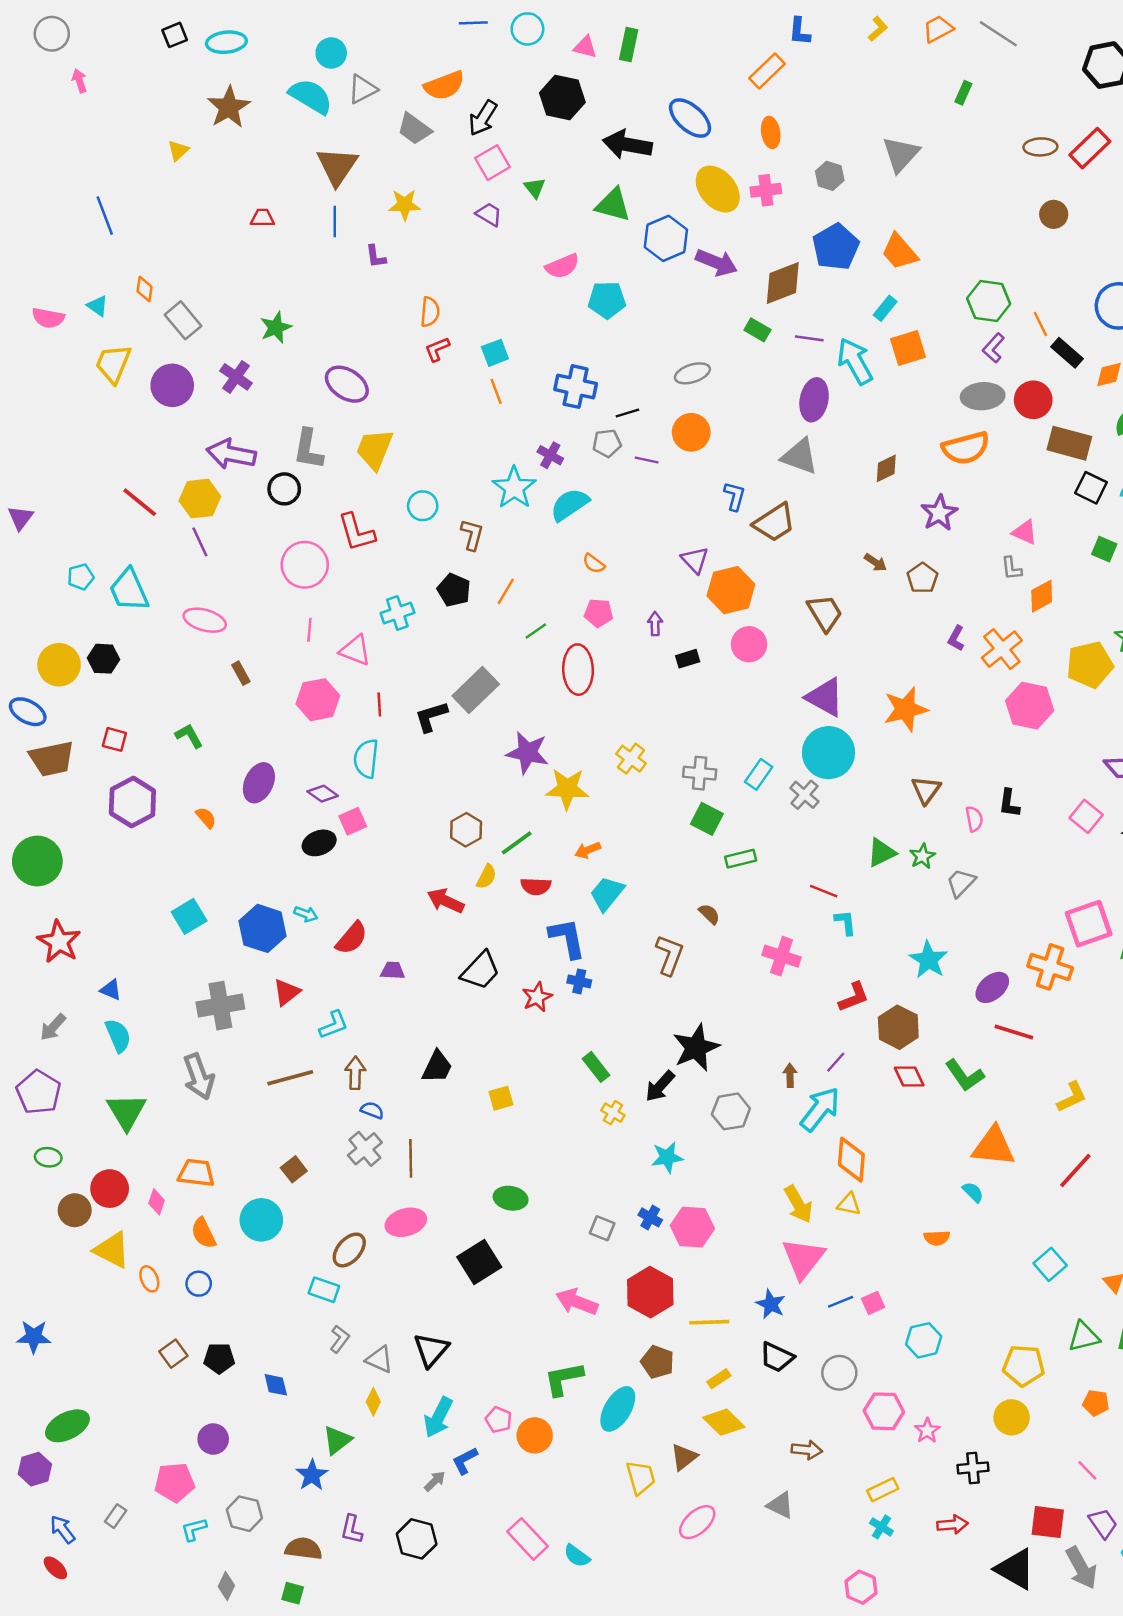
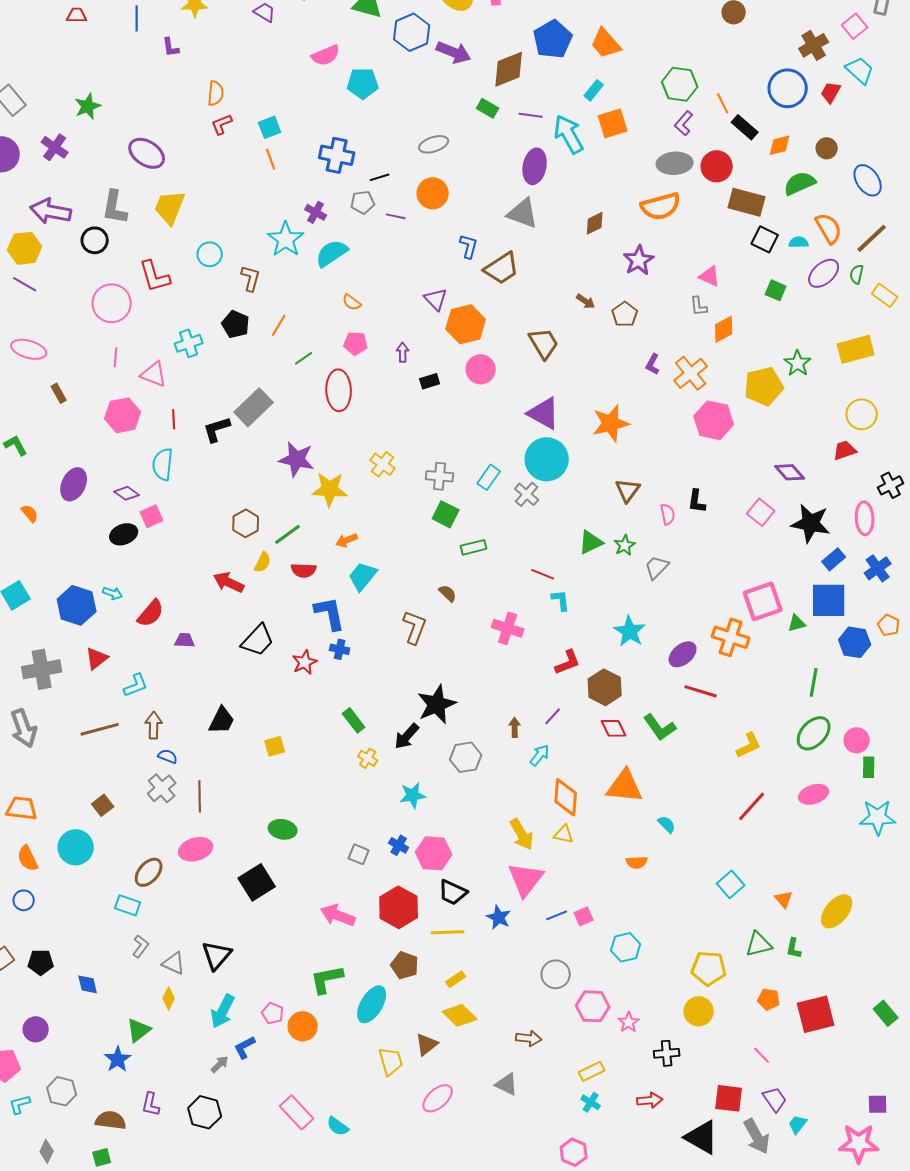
purple line: (200, 542) -> (25, 284), turned -35
cyan arrow: (820, 1109) -> (540, 755), size x0.6
orange triangle: (993, 1146) -> (625, 786), moved
black trapezoid: (777, 1357) -> (453, 892), moved
green square: (293, 1593) -> (102, 1157), turned -30

